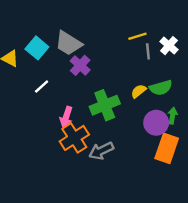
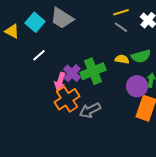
gray line: (148, 51) -> (121, 27), moved, turned -48
purple cross: (80, 65) -> (72, 73), moved
yellow semicircle: (139, 91) -> (122, 59), turned 48

